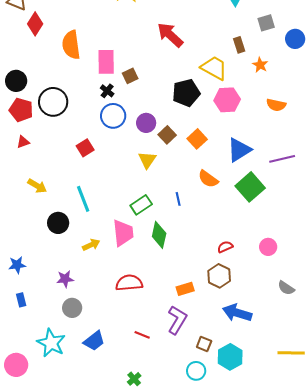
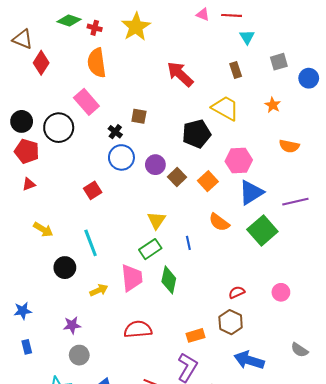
orange semicircle: (71, 45) -> (97, 63), moved
brown rectangle: (239, 45) -> (236, 70), moved
pink rectangle: (106, 62) -> (86, 102), moved, turned -40
brown square: (130, 76) -> (139, 116), turned 35
pink hexagon: (227, 100) -> (239, 161), moved
black circle: (53, 102) -> (59, 128), moved
yellow triangle: (147, 160) -> (156, 220), moved
gray semicircle: (286, 288) -> (299, 350), moved

